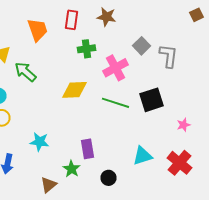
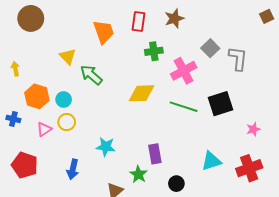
brown star: (106, 17) -> (174, 18), turned -30
red cross: (180, 163) -> (249, 168), turned 30

